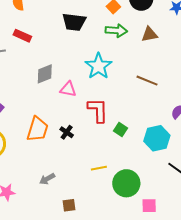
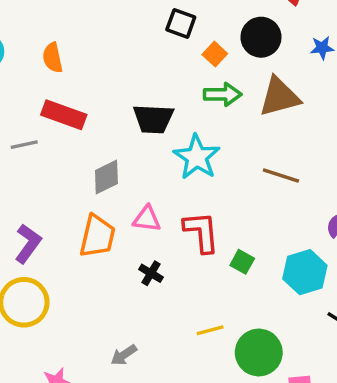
black trapezoid: (74, 22) -> (153, 119), moved
brown triangle: (149, 34) -> (279, 97), size x1.5
red rectangle: (22, 36) -> (64, 115), size x1.4
pink triangle: (68, 89) -> (147, 219), moved
orange trapezoid: (38, 129) -> (97, 236), moved

